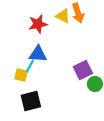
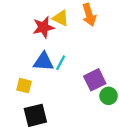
yellow triangle: (63, 16) -> (61, 18), moved
cyan line: (30, 66) -> (61, 63), moved

